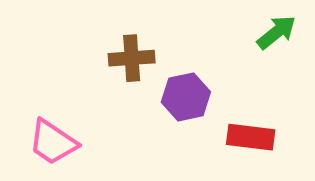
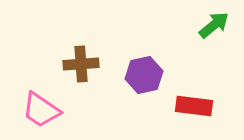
brown cross: (132, 58) -> (81, 64), moved

